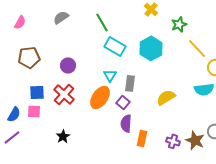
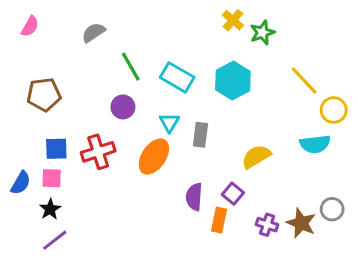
pink semicircle: (20, 22) -> (30, 26), moved
green line: (102, 22) -> (131, 67), moved
green star: (179, 24) -> (262, 33), moved
purple circle: (68, 65) -> (123, 107), moved
red cross: (64, 94) -> (98, 152), turned 30
purple square: (123, 102) -> (233, 194), moved
black star: (63, 136) -> (50, 209), moved
purple line: (12, 137) -> (55, 240), moved

